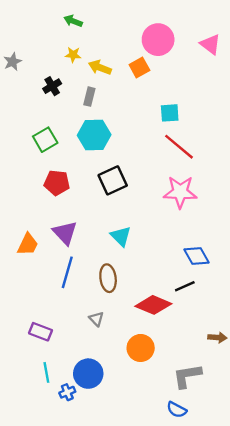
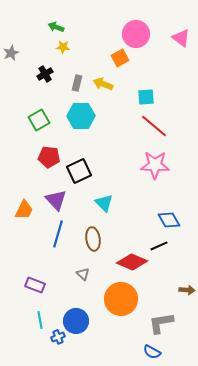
green arrow: (73, 21) -> (56, 27), moved
yellow arrow: (100, 68) -> (103, 84), moved
black square: (113, 180) -> (79, 171), moved
orange circle: (141, 348) -> (121, 299), size x1.4

